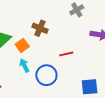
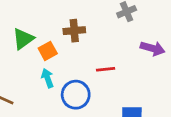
brown cross: (40, 28) -> (74, 31), turned -35

